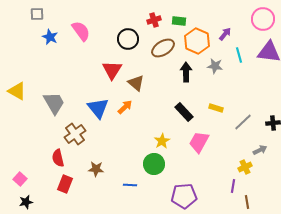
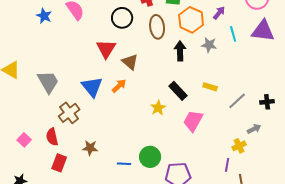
brown ellipse: (163, 48) -> (157, 27), turned -65
yellow star: (162, 141) -> (158, 108), moved
green circle: (154, 164) -> (150, 157), moved
pink square: (20, 179) -> (24, 140), moved

